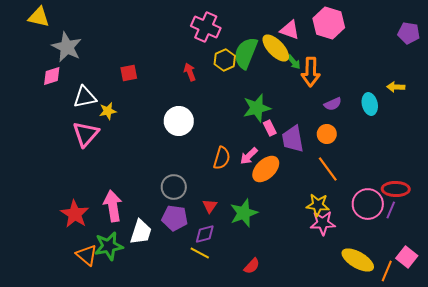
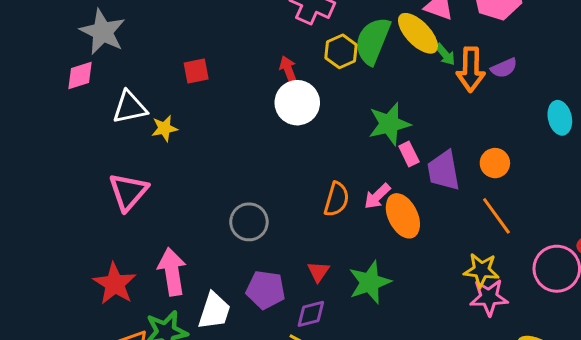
purple semicircle: (333, 104) -> (504, 68), moved
white circle: (179, 121) -> (297, 103), moved
pink triangle: (86, 134) -> (128, 192), moved
orange ellipse: (266, 169) -> (403, 216), turned -72
gray circle: (174, 187) -> (249, 222), moved

